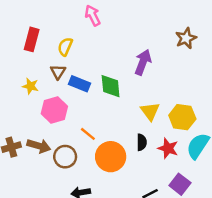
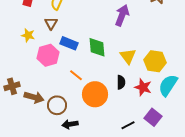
blue rectangle: (79, 84) -> (69, 43), moved
green diamond: (111, 86) -> (97, 47), moved
brown arrow: (39, 146) -> (34, 97), moved
brown circle: (65, 157) -> (57, 105), moved

